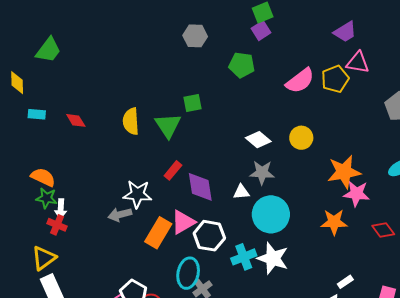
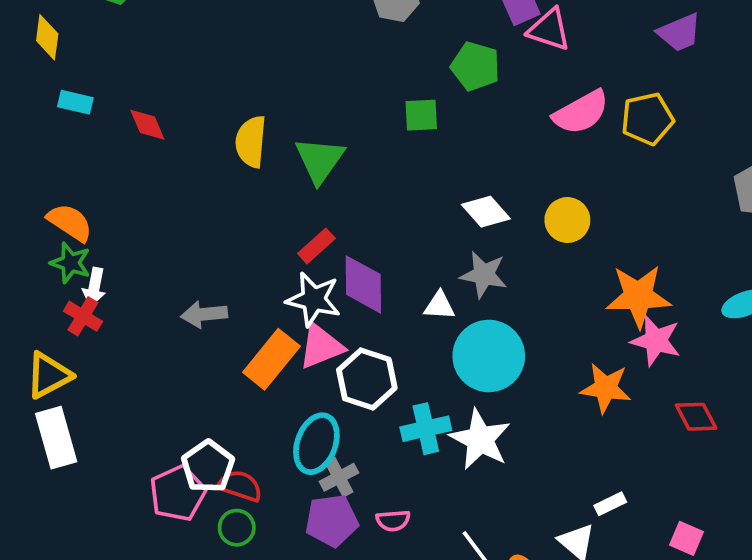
pink triangle: (358, 63) -> (549, 30), moved
green square: (193, 103) -> (421, 115), moved
white star: (137, 194) -> (314, 299), moved

